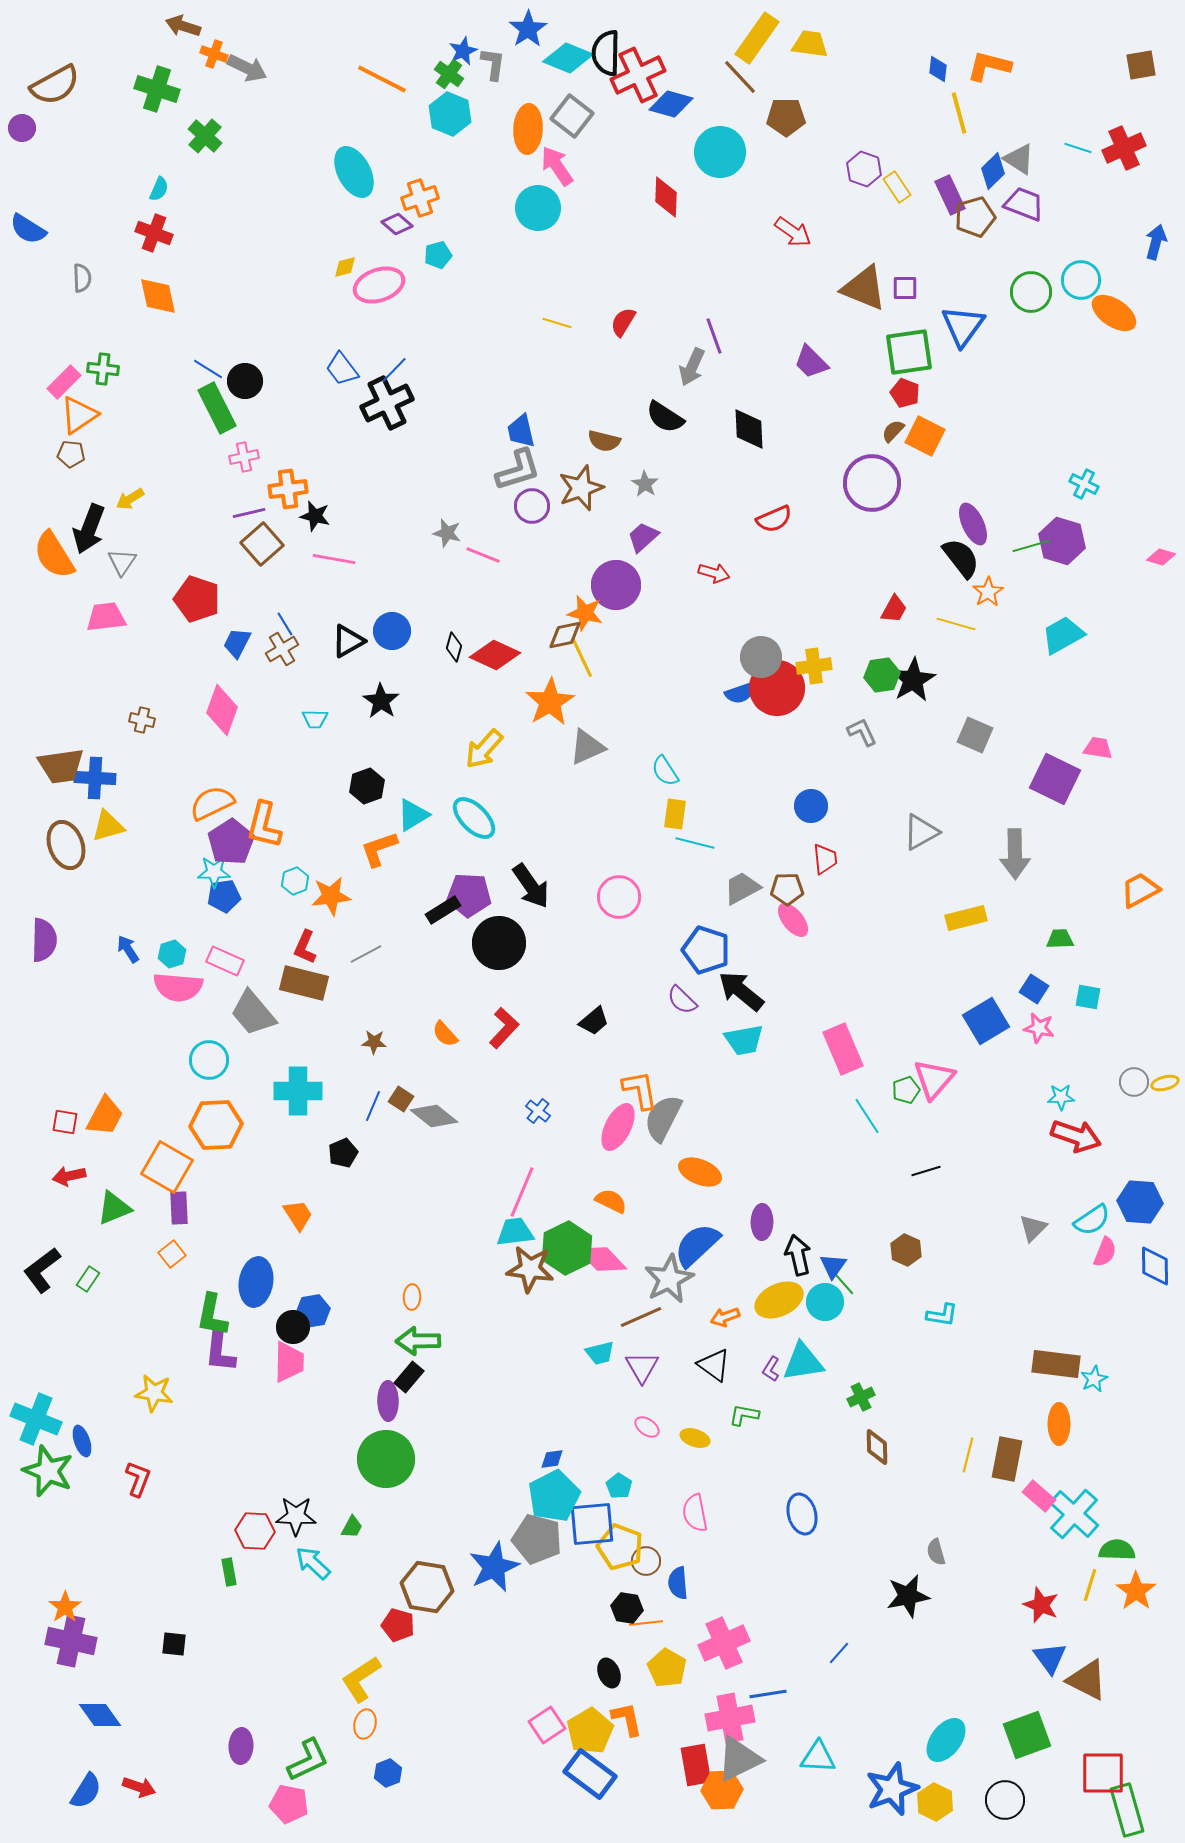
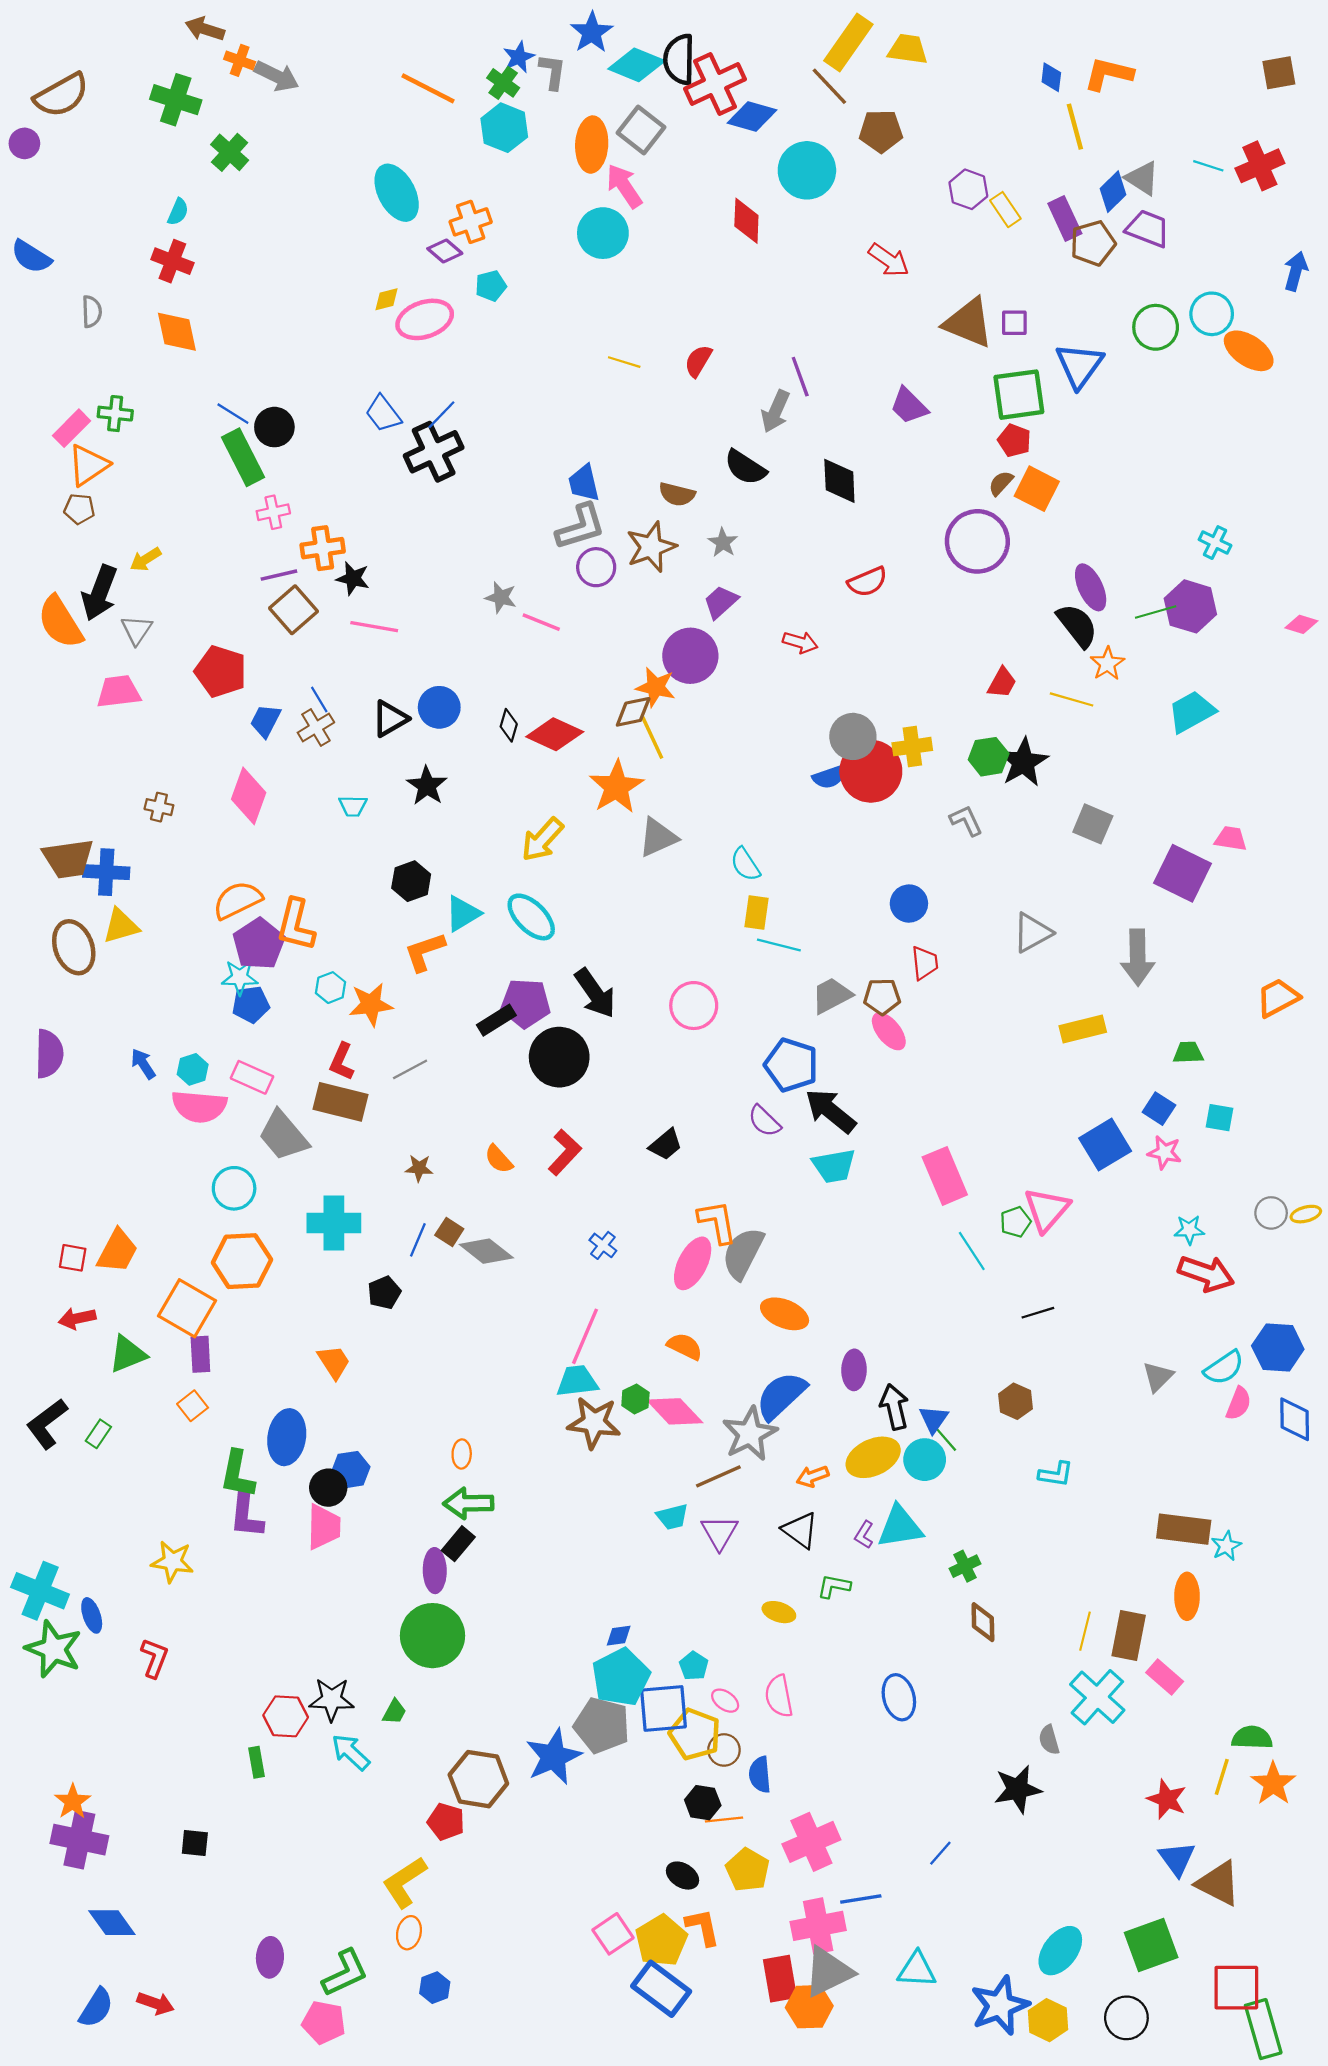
green hexagon: (567, 1248) -> (635, 1399), size x0.5
pink ellipse: (647, 1427) -> (725, 1701), moved
cyan cross: (1074, 1514) -> (1097, 1697), moved
black ellipse: (609, 1673) -> (682, 1876), turned -36

